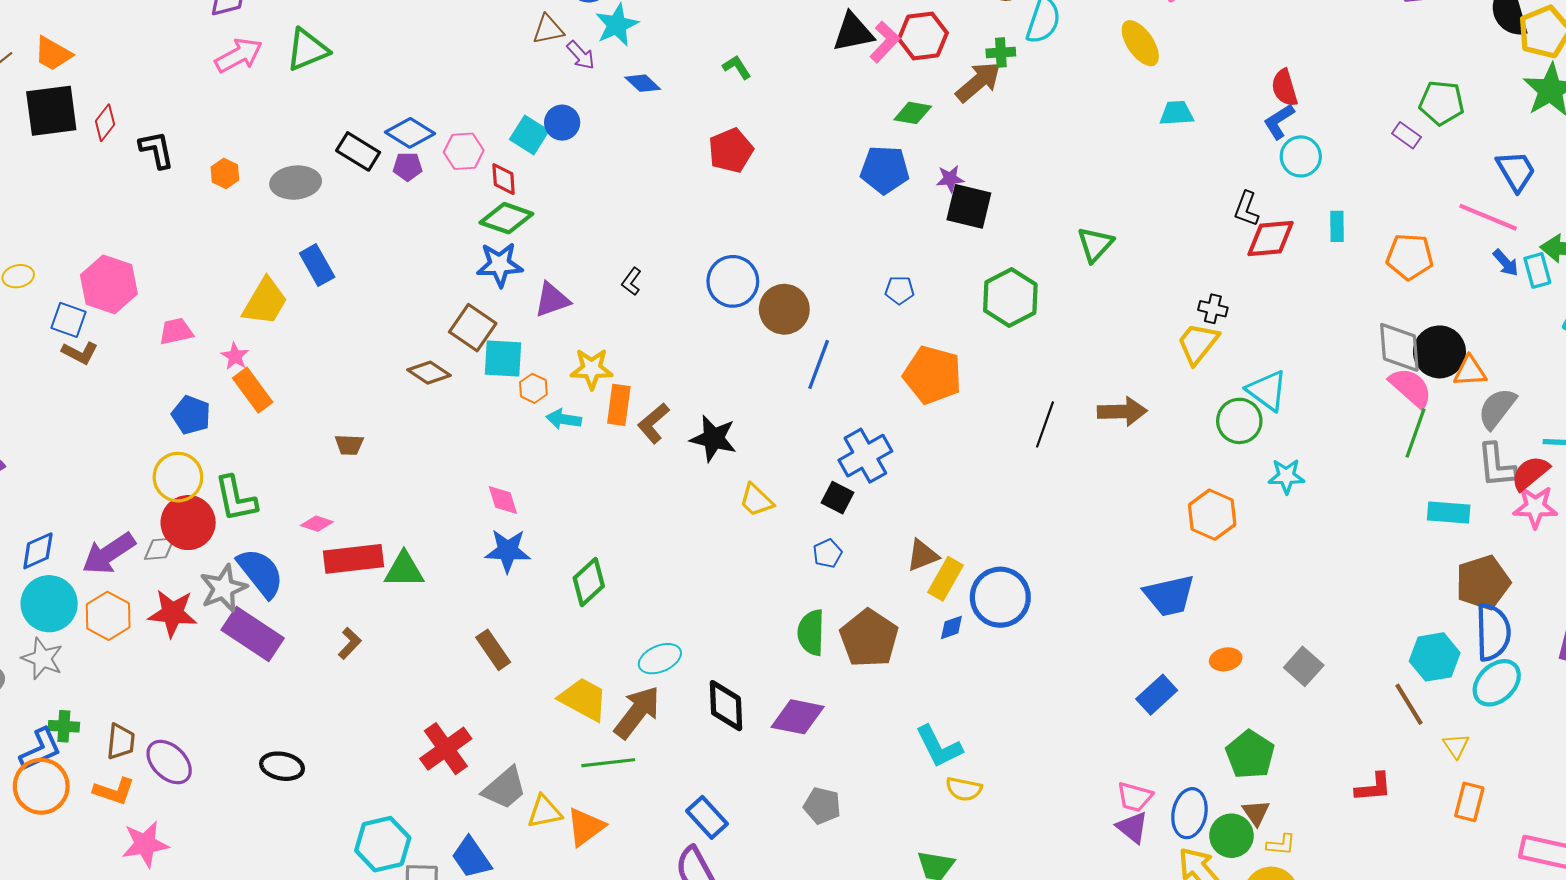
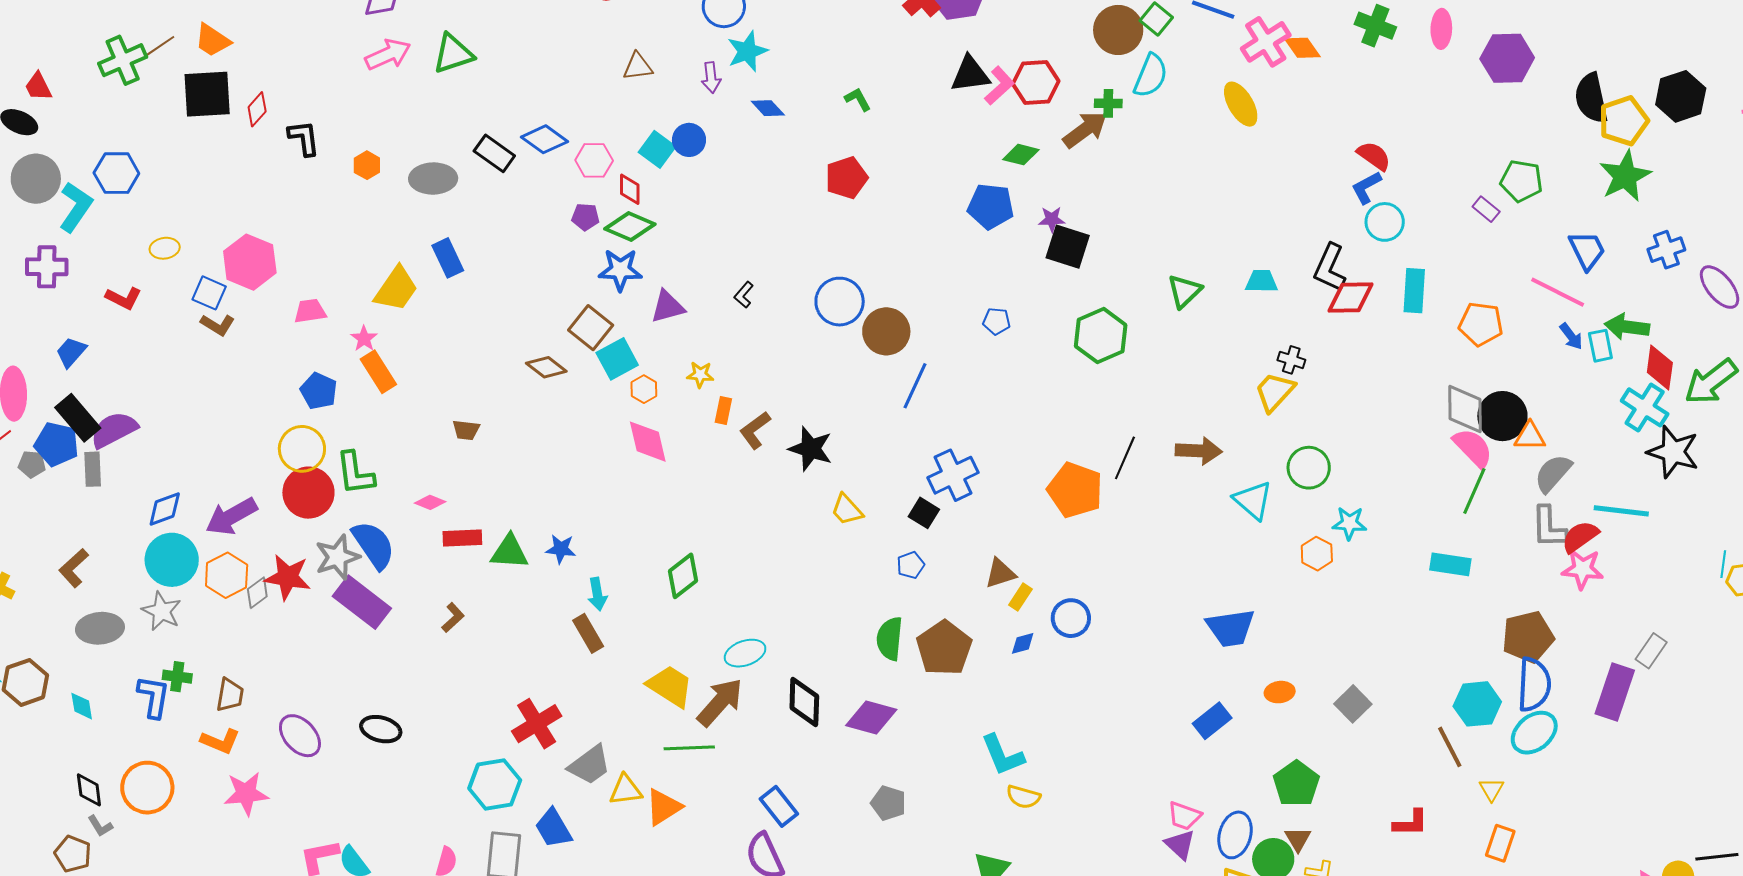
brown triangle: (548, 30) -> (638, 67), moved
purple arrow: (581, 55) -> (711, 77), turned 32
red semicircle: (1284, 88) -> (1374, 156), turned 138
cyan trapezoid: (1177, 113) -> (1262, 281), moved
purple pentagon: (408, 167) -> (585, 217), moved
black L-shape: (1246, 209) -> (1330, 268), size x1.4
cyan rectangle: (1337, 226) -> (1414, 291), size x1.5
cyan square: (503, 359) -> (617, 359), turned -36
yellow star: (592, 369) -> (700, 375), size x0.7
orange pentagon: (933, 375) -> (1075, 490), moved
cyan triangle: (1267, 391) -> (1253, 500), moved
orange rectangle: (619, 405) -> (723, 411), size x0.7
cyan arrow: (564, 419) -> (597, 594), moved, turned -112
pink diamond: (503, 500) -> (648, 442), moved, size x1.4
cyan rectangle: (1449, 512) -> (1450, 564), moved
orange hexagon: (1212, 515) -> (1317, 554), moved, size x0.7
gray diamond: (159, 549) -> (257, 593), moved, turned -36
blue star: (508, 551) -> (561, 549), moved, size x0.7
red rectangle: (354, 559) -> (462, 538), size x0.7
yellow rectangle: (946, 579) -> (1020, 597), size x0.7
blue circle: (1000, 597) -> (1071, 618), size x0.7
blue L-shape: (40, 749) -> (154, 697), turned -60
purple ellipse: (169, 762) -> (300, 736), moved
orange circle: (41, 786) -> (147, 788), moved
cyan hexagon: (383, 844) -> (495, 784), moved

